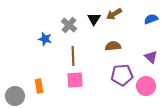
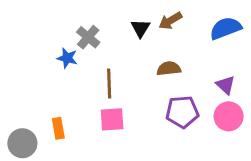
blue semicircle: (151, 19) -> (226, 28), size x1.5
gray cross: (69, 25) -> (88, 37), moved
pink circle: (146, 86) -> (229, 116), moved

